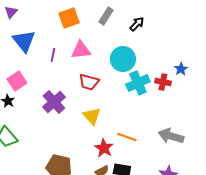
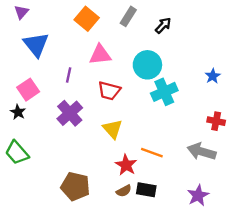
orange square: (69, 18) -> (87, 19), turned -30
purple line: (53, 55) -> (69, 75), moved
red cross: (163, 82) -> (216, 121), moved

